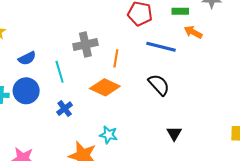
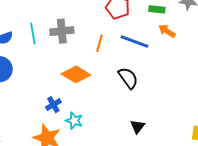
orange line: (116, 58) -> (99, 43), moved
cyan line: (60, 72) -> (33, 34), moved
blue cross: (65, 109) -> (53, 105), moved

